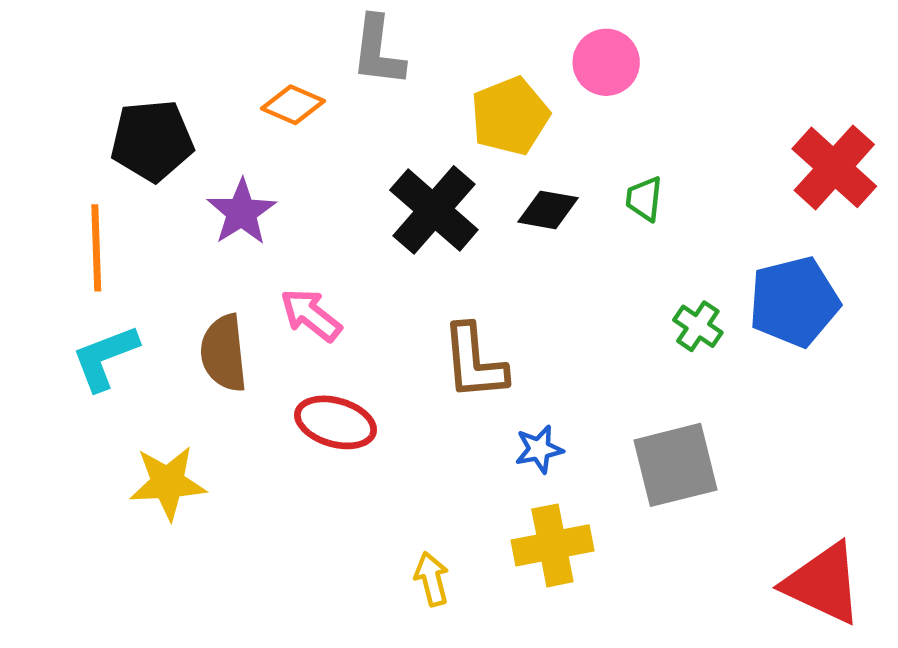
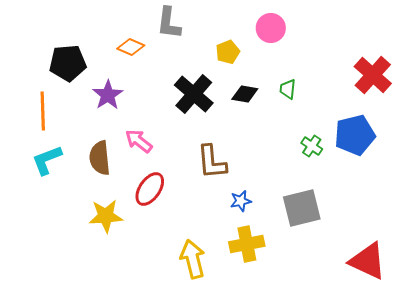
yellow pentagon: (510, 116) -> (228, 52), size x0.7
red ellipse: (336, 422) -> (150, 189), turned -72
yellow star: (168, 483) -> (106, 216), moved
yellow arrow: (432, 579) -> (193, 259), size x1.6

